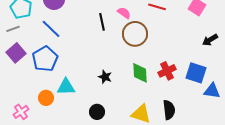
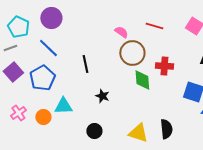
black line: (102, 22) -> (85, 64), moved
red cross: (167, 71) -> (164, 66), moved, turned 30
green diamond: (140, 73) -> (142, 80), moved
pink cross: (21, 112) -> (18, 113), moved

